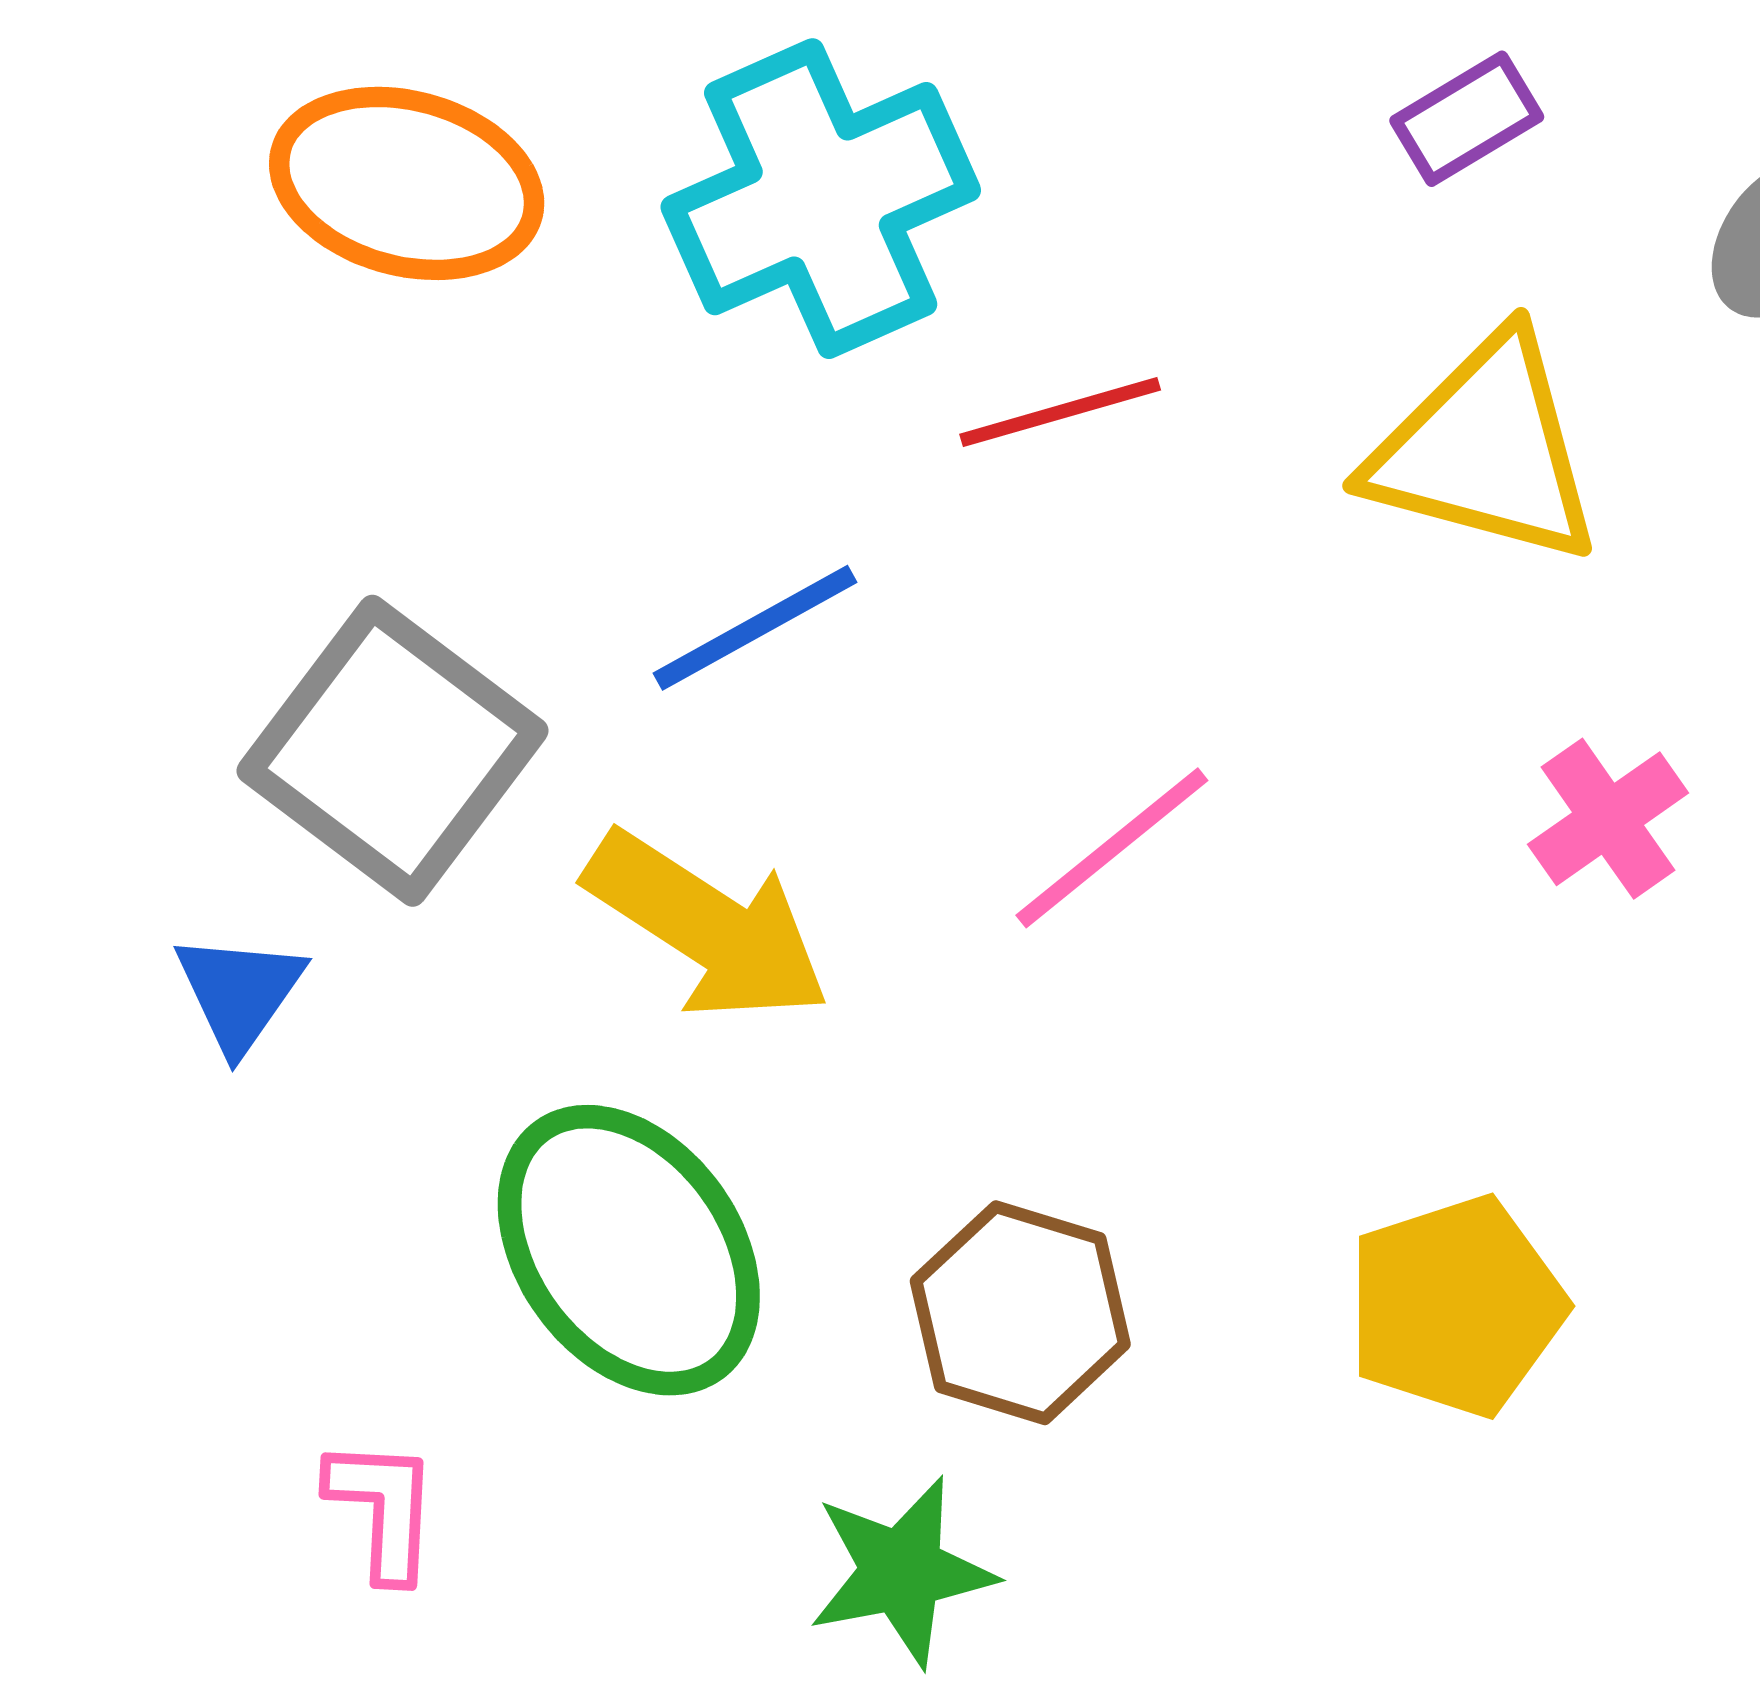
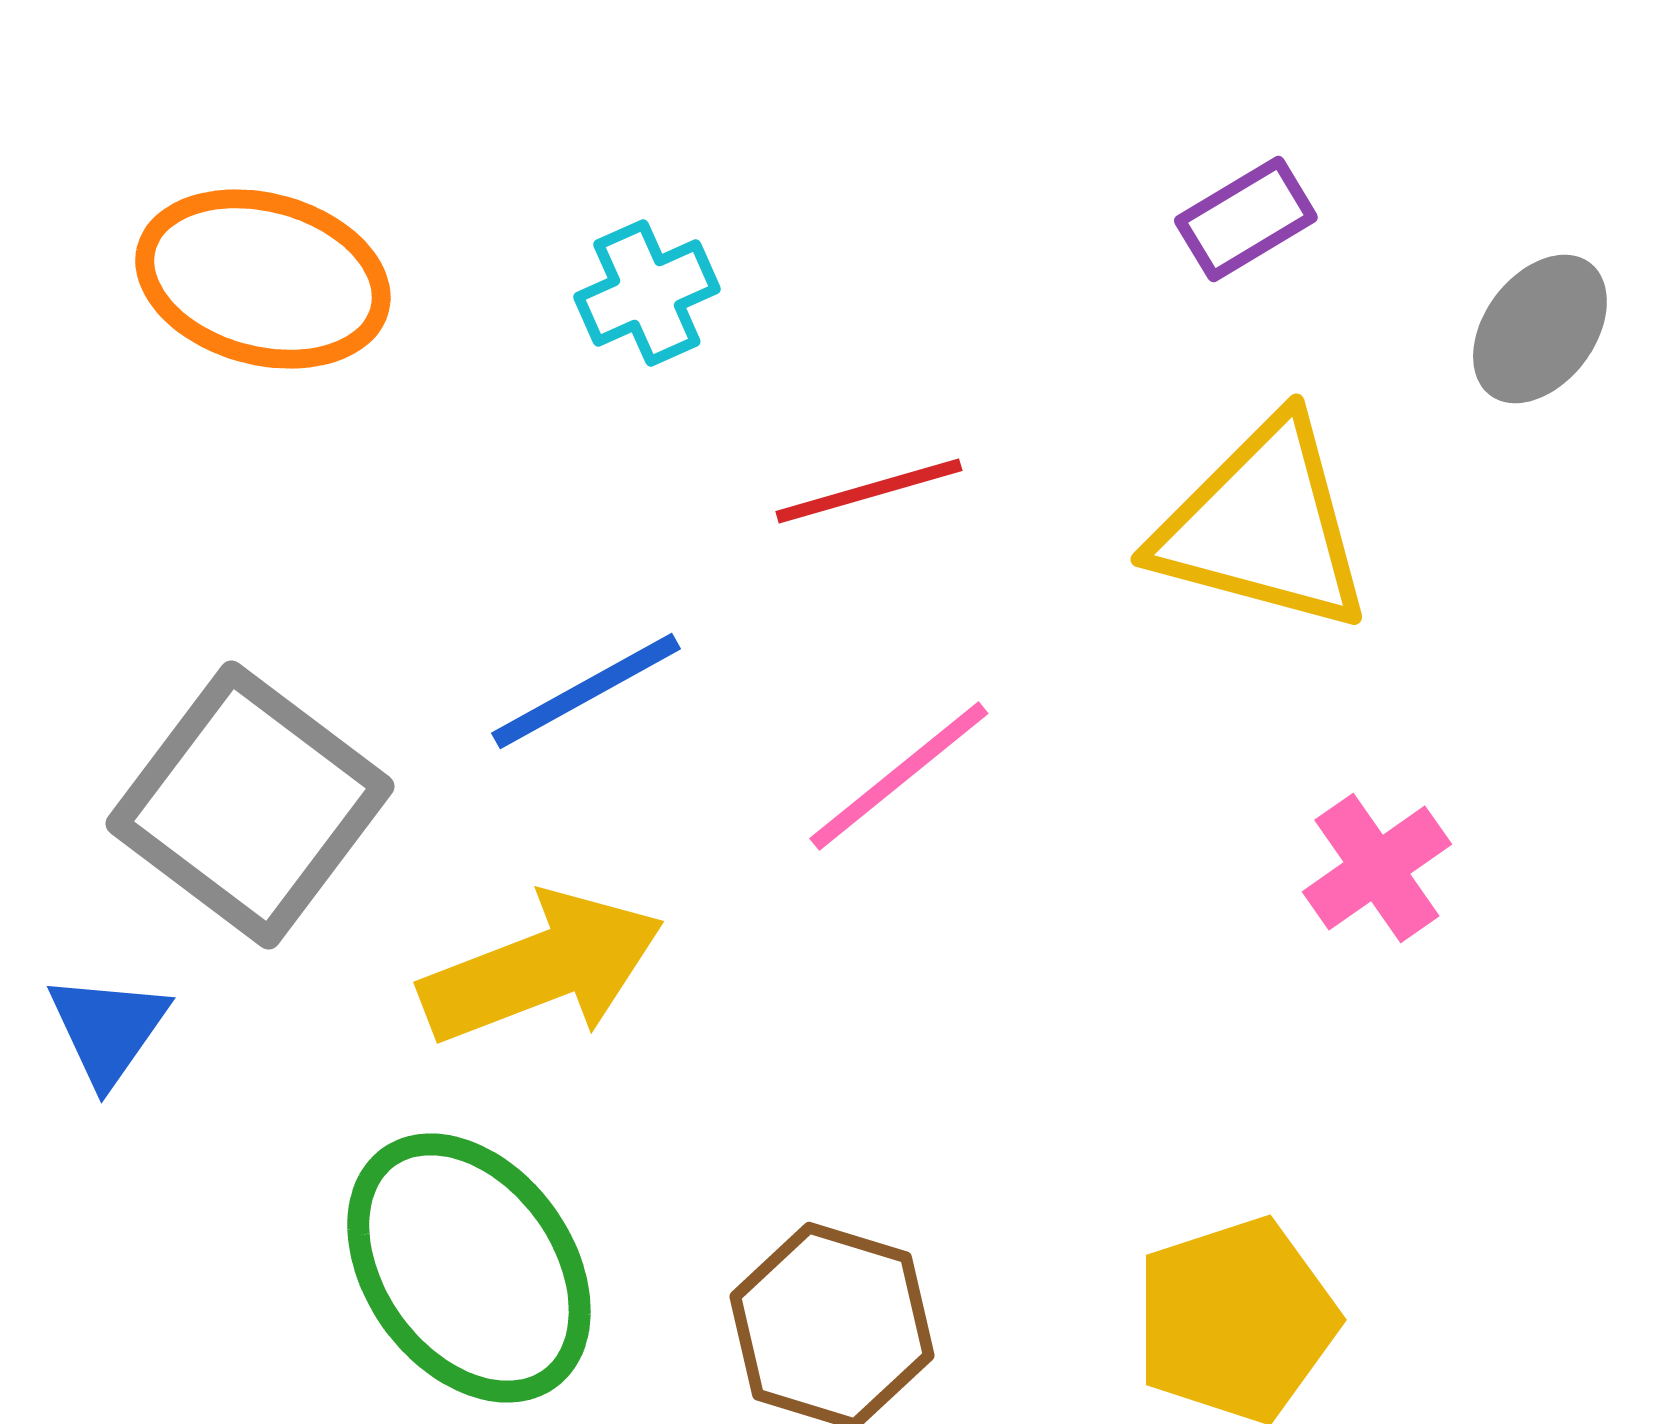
cyan cross: (821, 199) -> (647, 293), size x0.5
pink line: (1112, 848) -> (899, 776), moved
yellow arrow: (707, 927) -> (542, 968), turned -54

